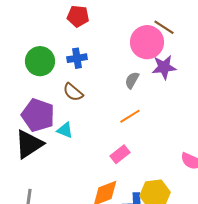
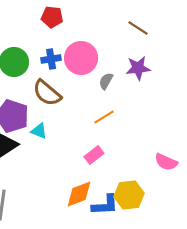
pink circle: (147, 42) -> (81, 58), moved
brown semicircle: (73, 92) -> (47, 93), size x1.4

